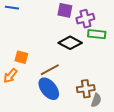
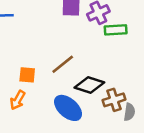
black diamond: (70, 43) -> (89, 85), moved
brown line: (50, 70) -> (63, 64), moved

